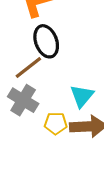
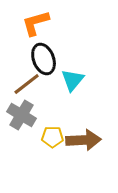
cyan triangle: (82, 96) -> (73, 80), moved

